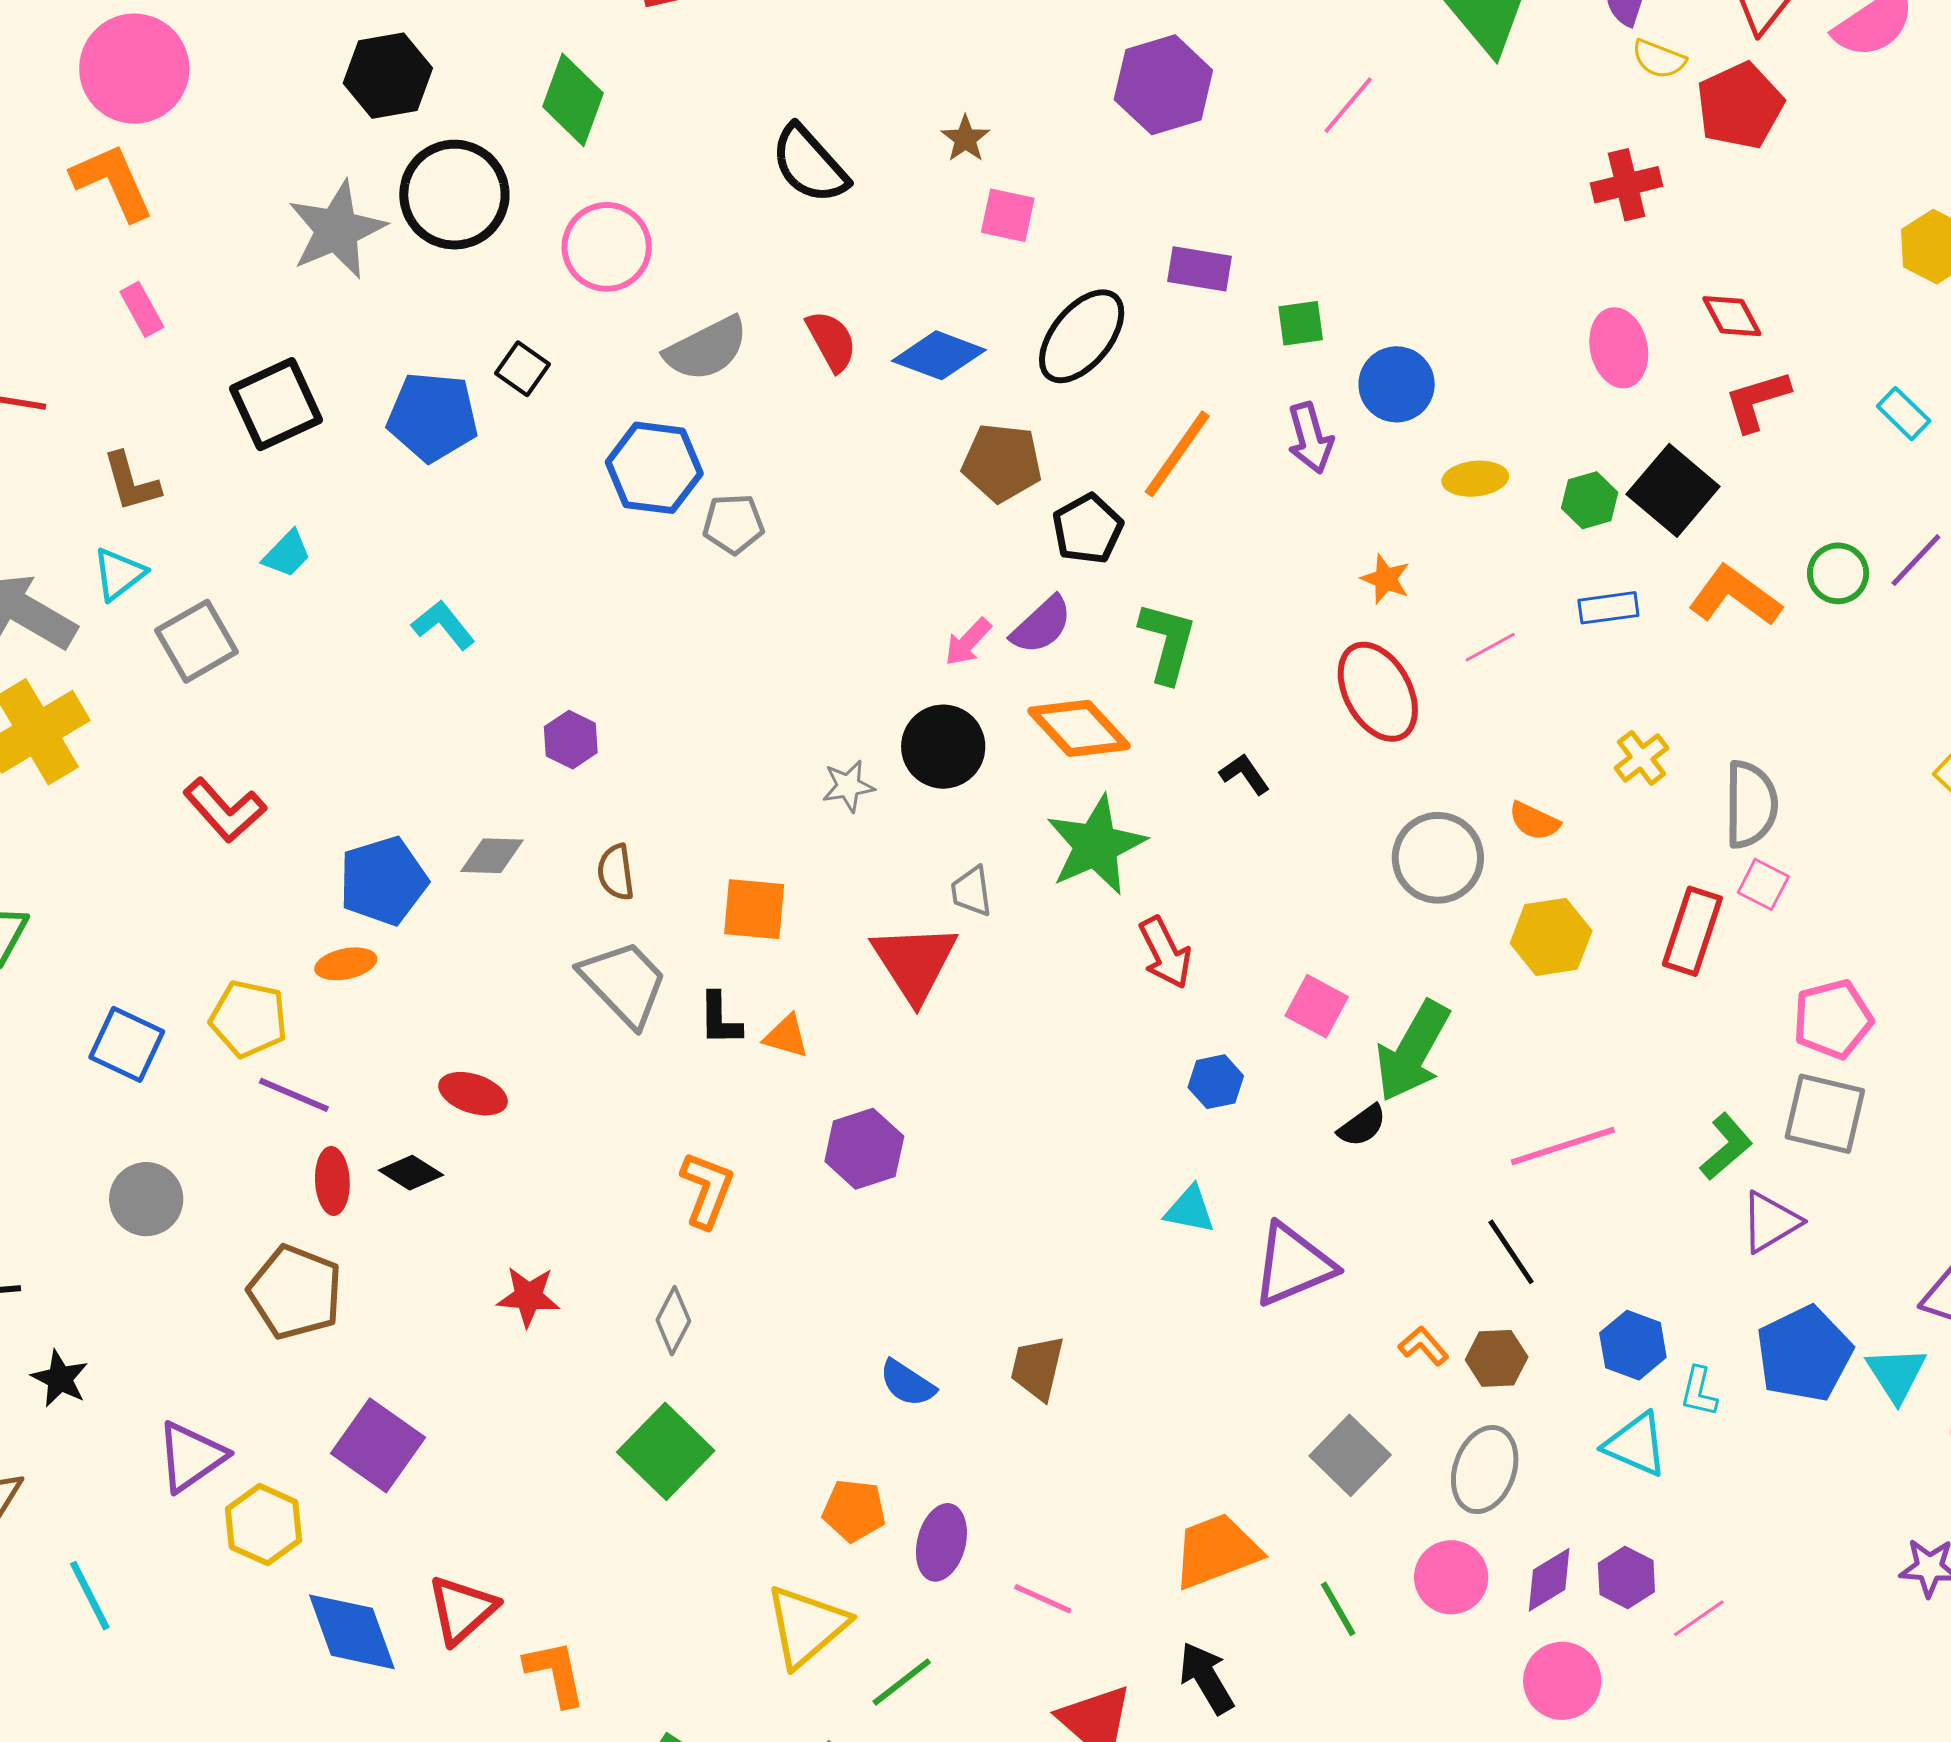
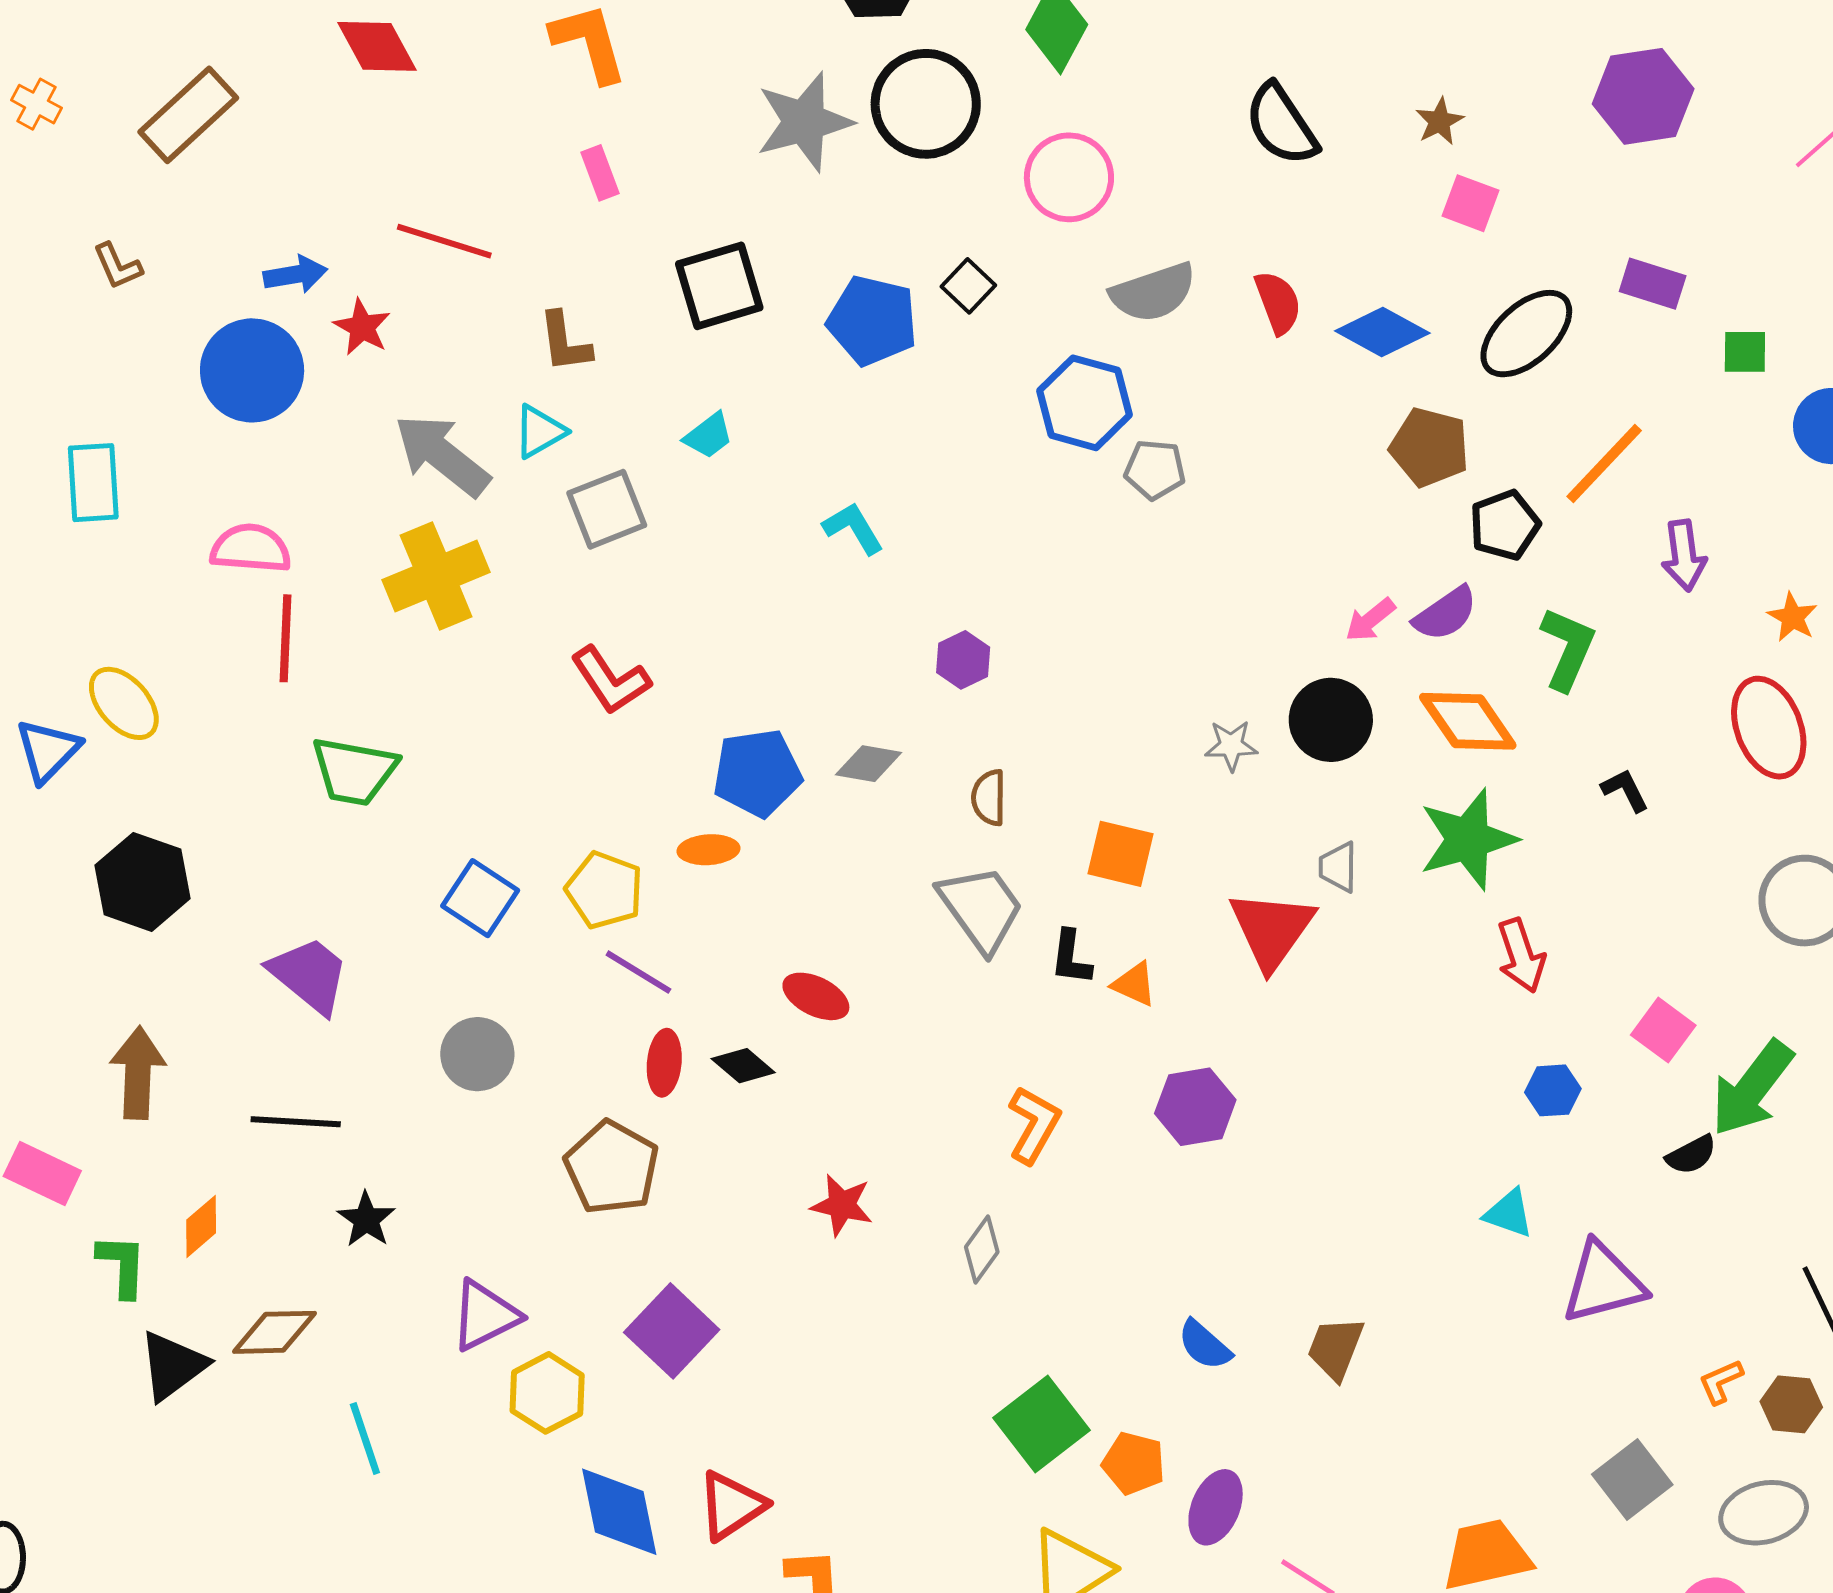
purple arrow: (1310, 438) -> (1684, 555), moved
orange L-shape: (1424, 1346) -> (1721, 1382), turned -81
green square: (666, 1451) -> (1042, 1424), moved
gray ellipse: (1485, 1470) -> (1764, 1513), turned 48

